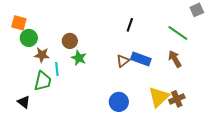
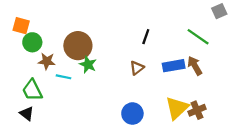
black line: (130, 25) -> (146, 37), moved
brown circle: (70, 41) -> (78, 46), size x1.6
blue rectangle: (141, 59) -> (174, 66), moved, turned -30
cyan line: (57, 69) -> (63, 77), turned -72
green trapezoid: (43, 81) -> (32, 90), moved, turned 140

